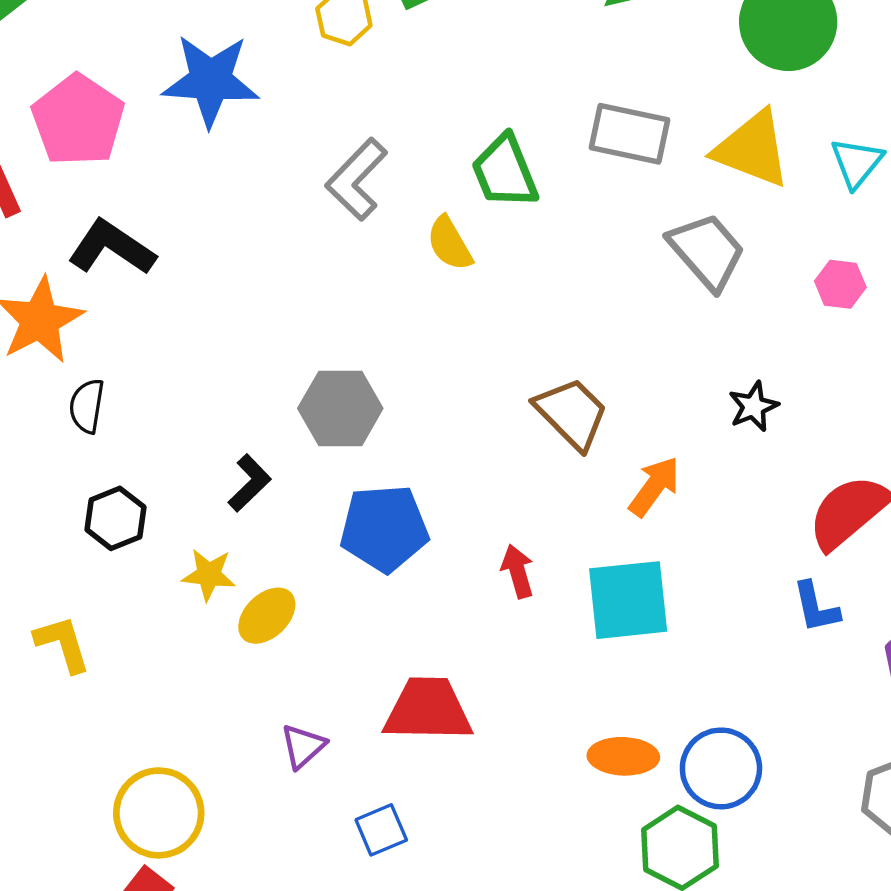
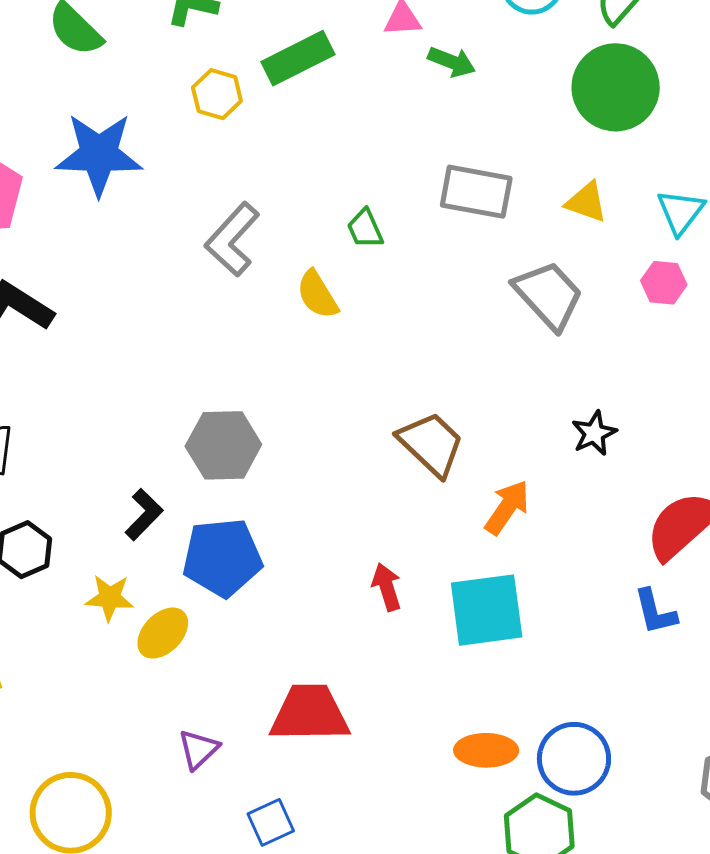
yellow triangle: (752, 149) -> (586, 202), size x0.6
green trapezoid: (505, 172) -> (365, 229), size x0.6
pink hexagon: (840, 284) -> (664, 283), moved
blue pentagon: (384, 528) -> (222, 557), moved

